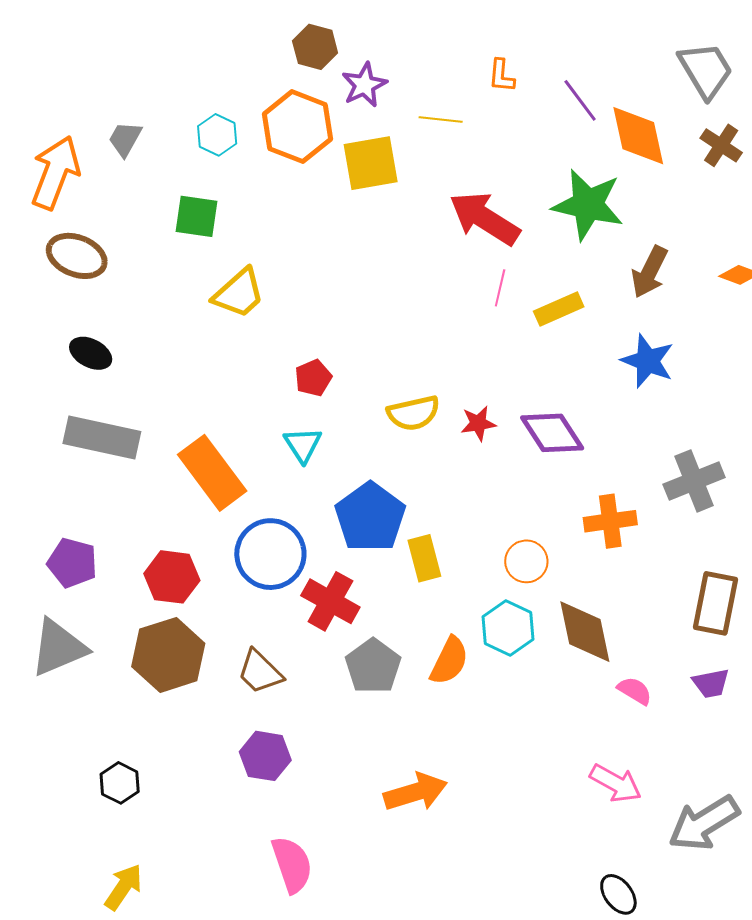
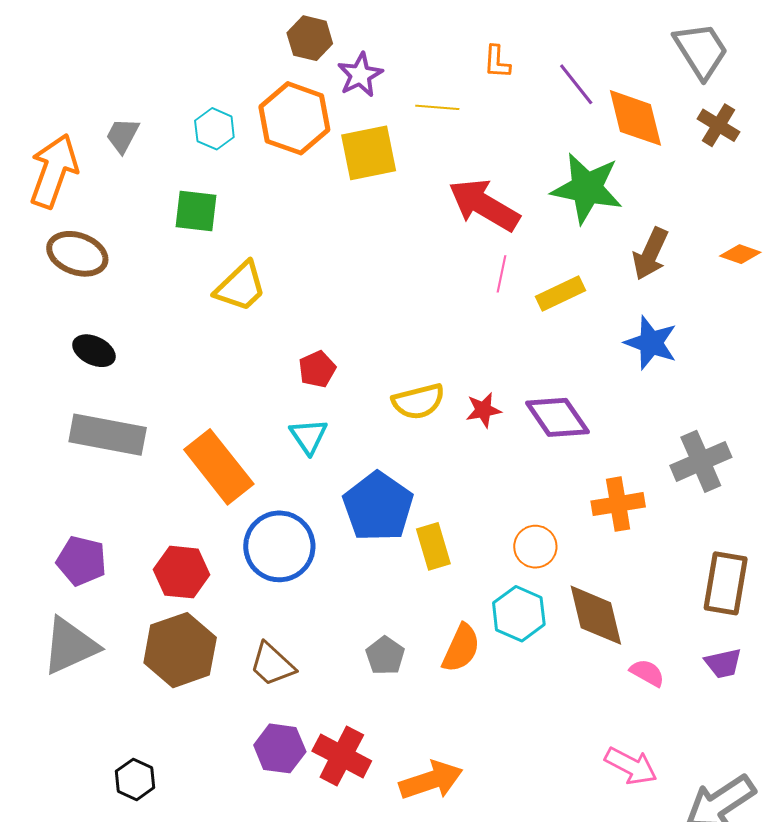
red cross: (330, 601) -> (342, 756), moved
gray pentagon: (373, 666) -> (385, 656), size x0.7

